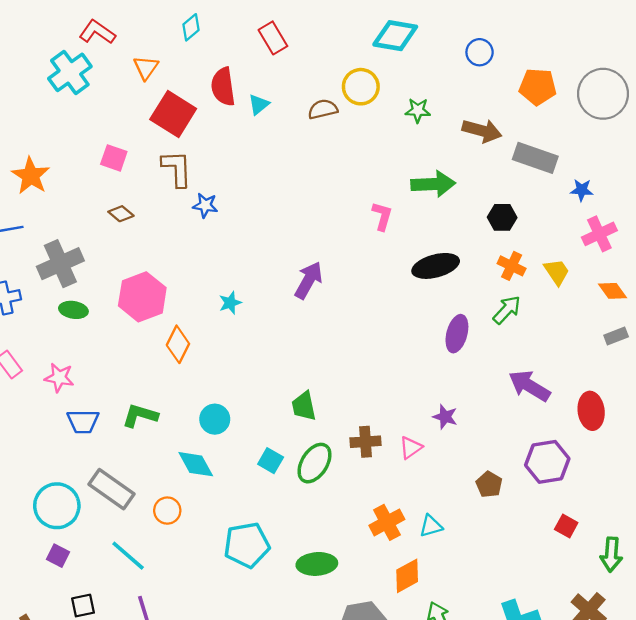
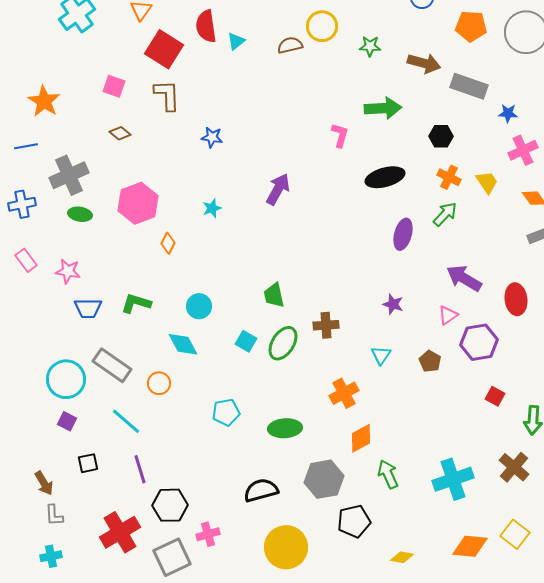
blue star: (205, 205) -> (212, 137), moved
orange diamond: (178, 344) -> (168, 243), size x0.7
pink triangle: (411, 448) -> (448, 315), moved
cyan triangle: (431, 526) -> (381, 355), moved, turned -40
cyan pentagon: (247, 545) -> (226, 412), size x0.7

